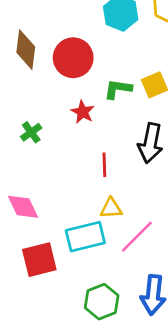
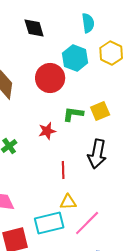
red circle: (73, 58) -> (50, 78), moved
red star: (83, 112) -> (47, 131), turned 30

